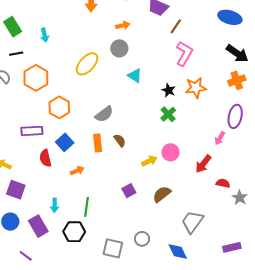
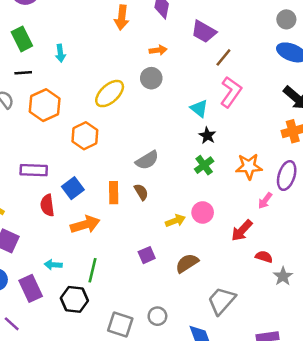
cyan triangle: (135, 76) -> (199, 108), moved
orange star: (196, 88) -> (249, 166), moved
orange hexagon: (59, 107) -> (85, 136), moved
gray semicircle: (104, 114) -> (147, 160), moved
orange arrow: (77, 171) -> (85, 224), size x1.6
cyan arrow: (55, 205) -> (53, 265), turned 88

